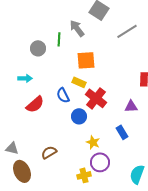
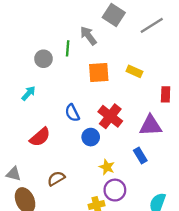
gray line: (127, 31) -> (152, 25), moved
cyan arrow: (25, 78) -> (29, 93), turned -48
yellow rectangle: (79, 82) -> (134, 71), moved
red semicircle: (35, 104) -> (40, 137), moved
purple triangle: (131, 106) -> (151, 126), size x1.5

